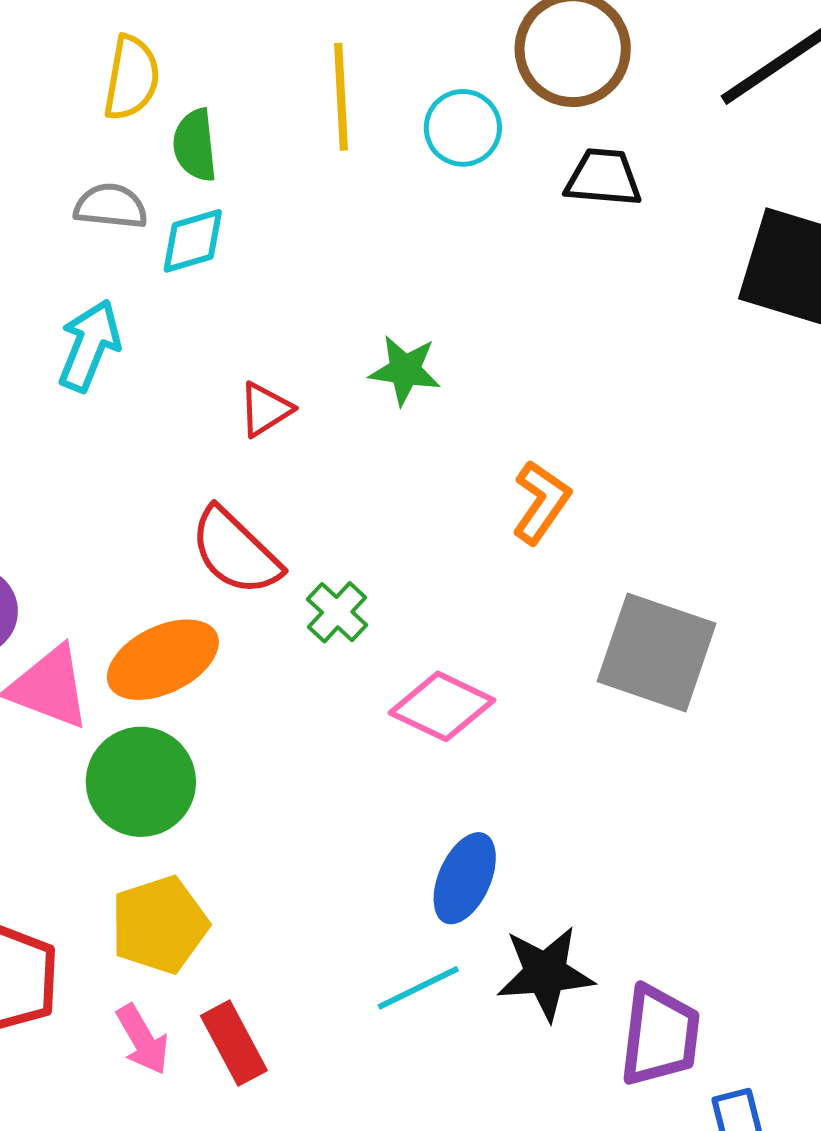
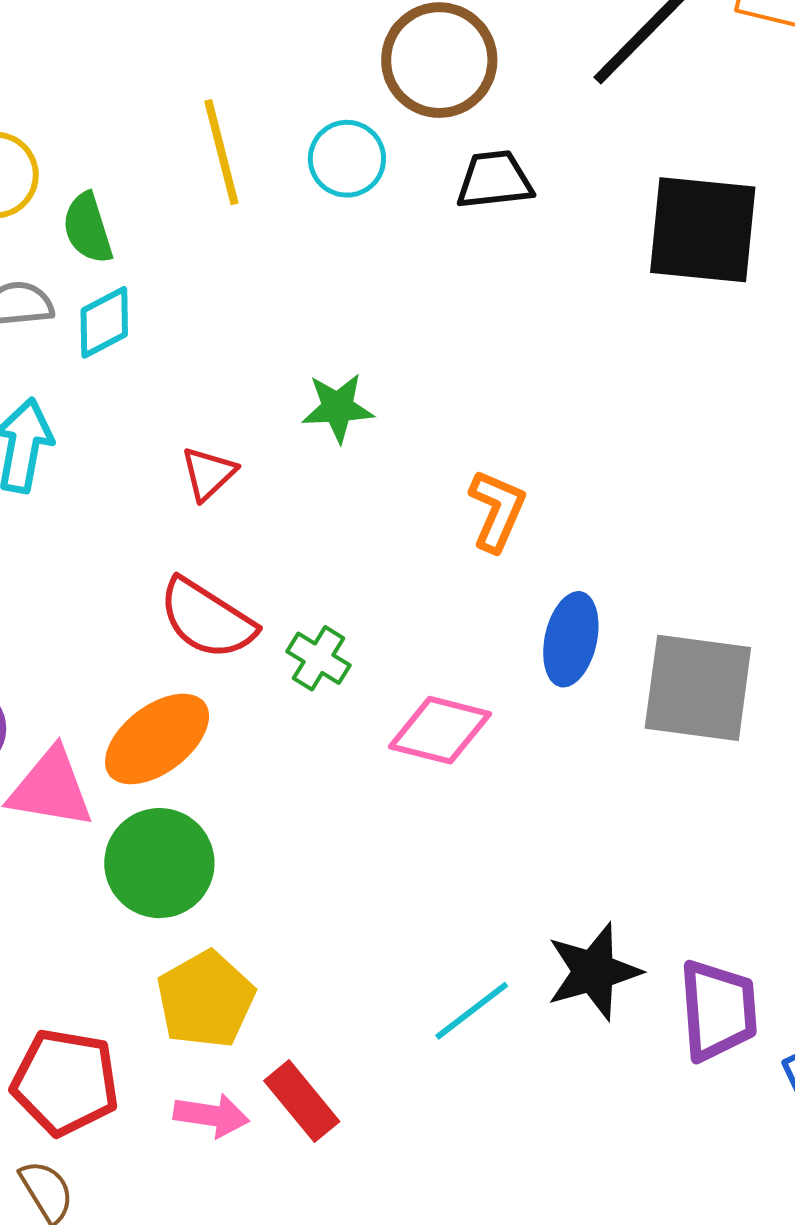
gray square: (657, 652) -> (698, 688), moved
blue ellipse: (465, 878) -> (571, 639), moved
pink arrow: (142, 1039) -> (211, 1115), turned -40

